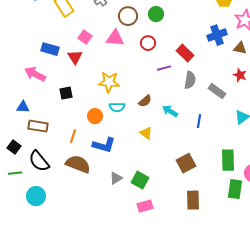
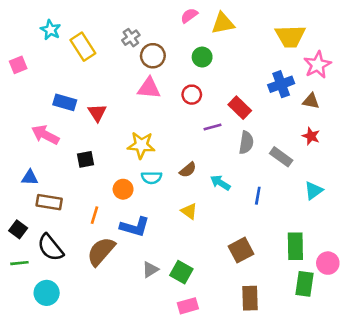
brown circle: (128, 16) -> (153, 56), moved
pink square: (85, 37) -> (18, 65), moved, turned 32
brown semicircle: (78, 164) -> (101, 251), turned -70

